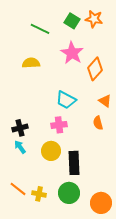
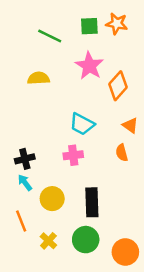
green square: (72, 21) -> (89, 26), turned -35
yellow circle: (51, 151) -> (52, 199), moved
orange line: (18, 189) -> (21, 221), moved, turned 30
yellow cross: (39, 194) -> (48, 241), turned 32

